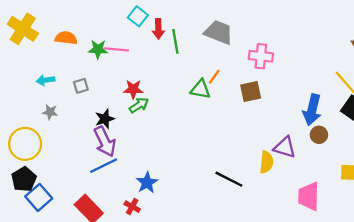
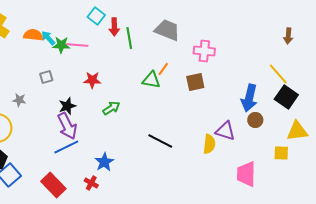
cyan arrow: (46, 80) -> (48, 38), moved, turned 56
green arrow: (139, 105) -> (111, 108), moved
black line: (229, 179) -> (160, 141), moved

